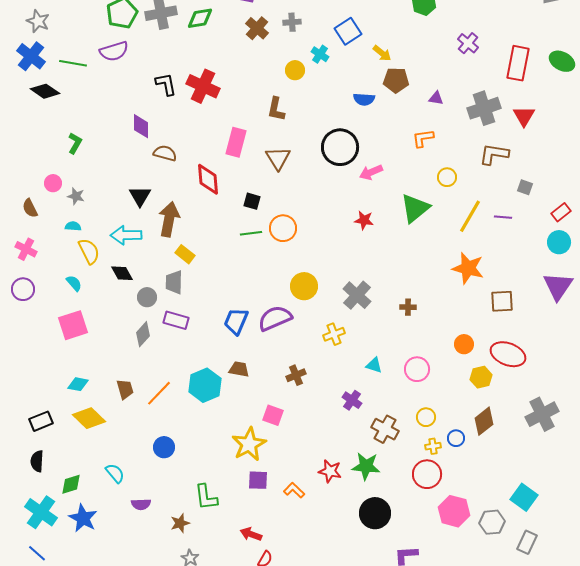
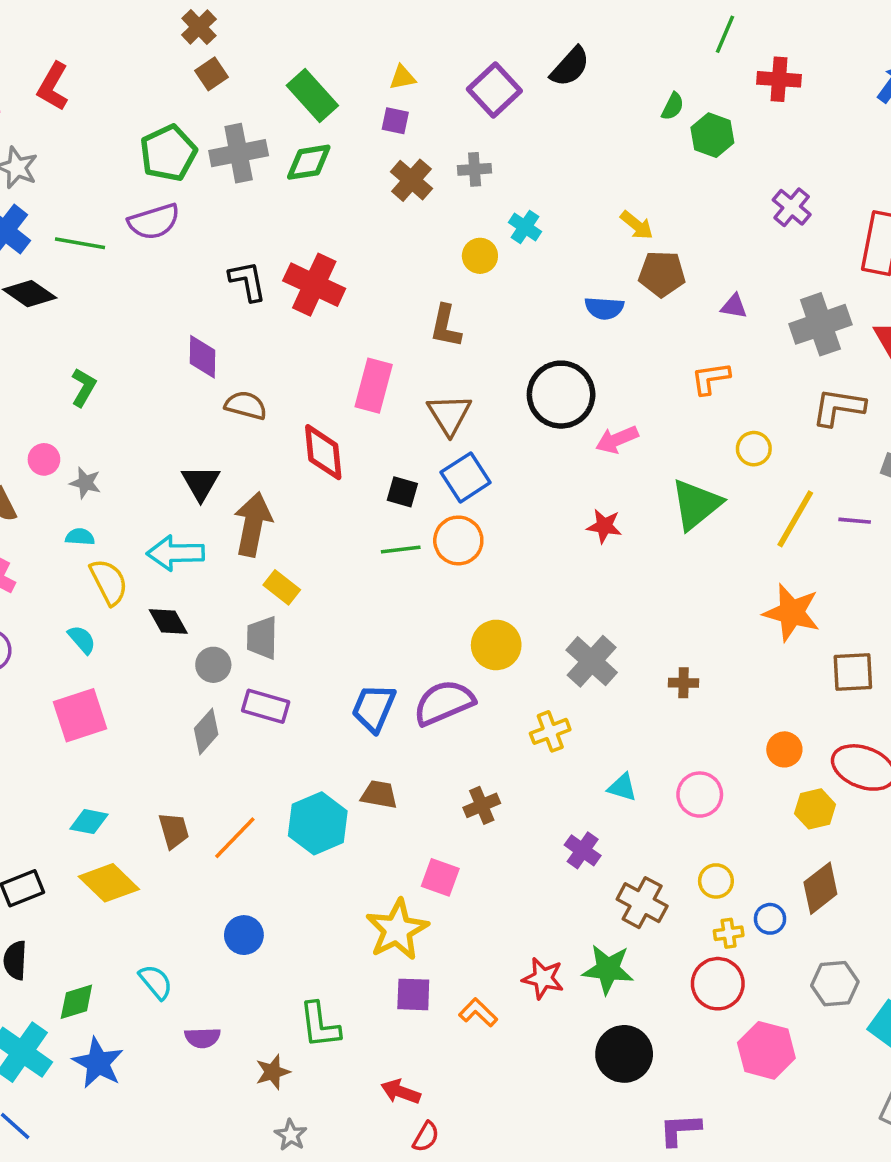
blue square: (348, 31) -> (466, 477), moved
gray hexagon: (492, 522) -> (835, 984), moved

